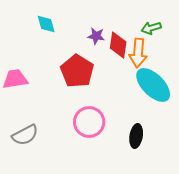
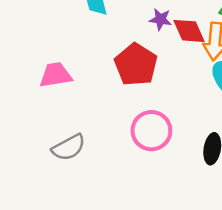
red diamond: (118, 45) -> (189, 31), turned -32

